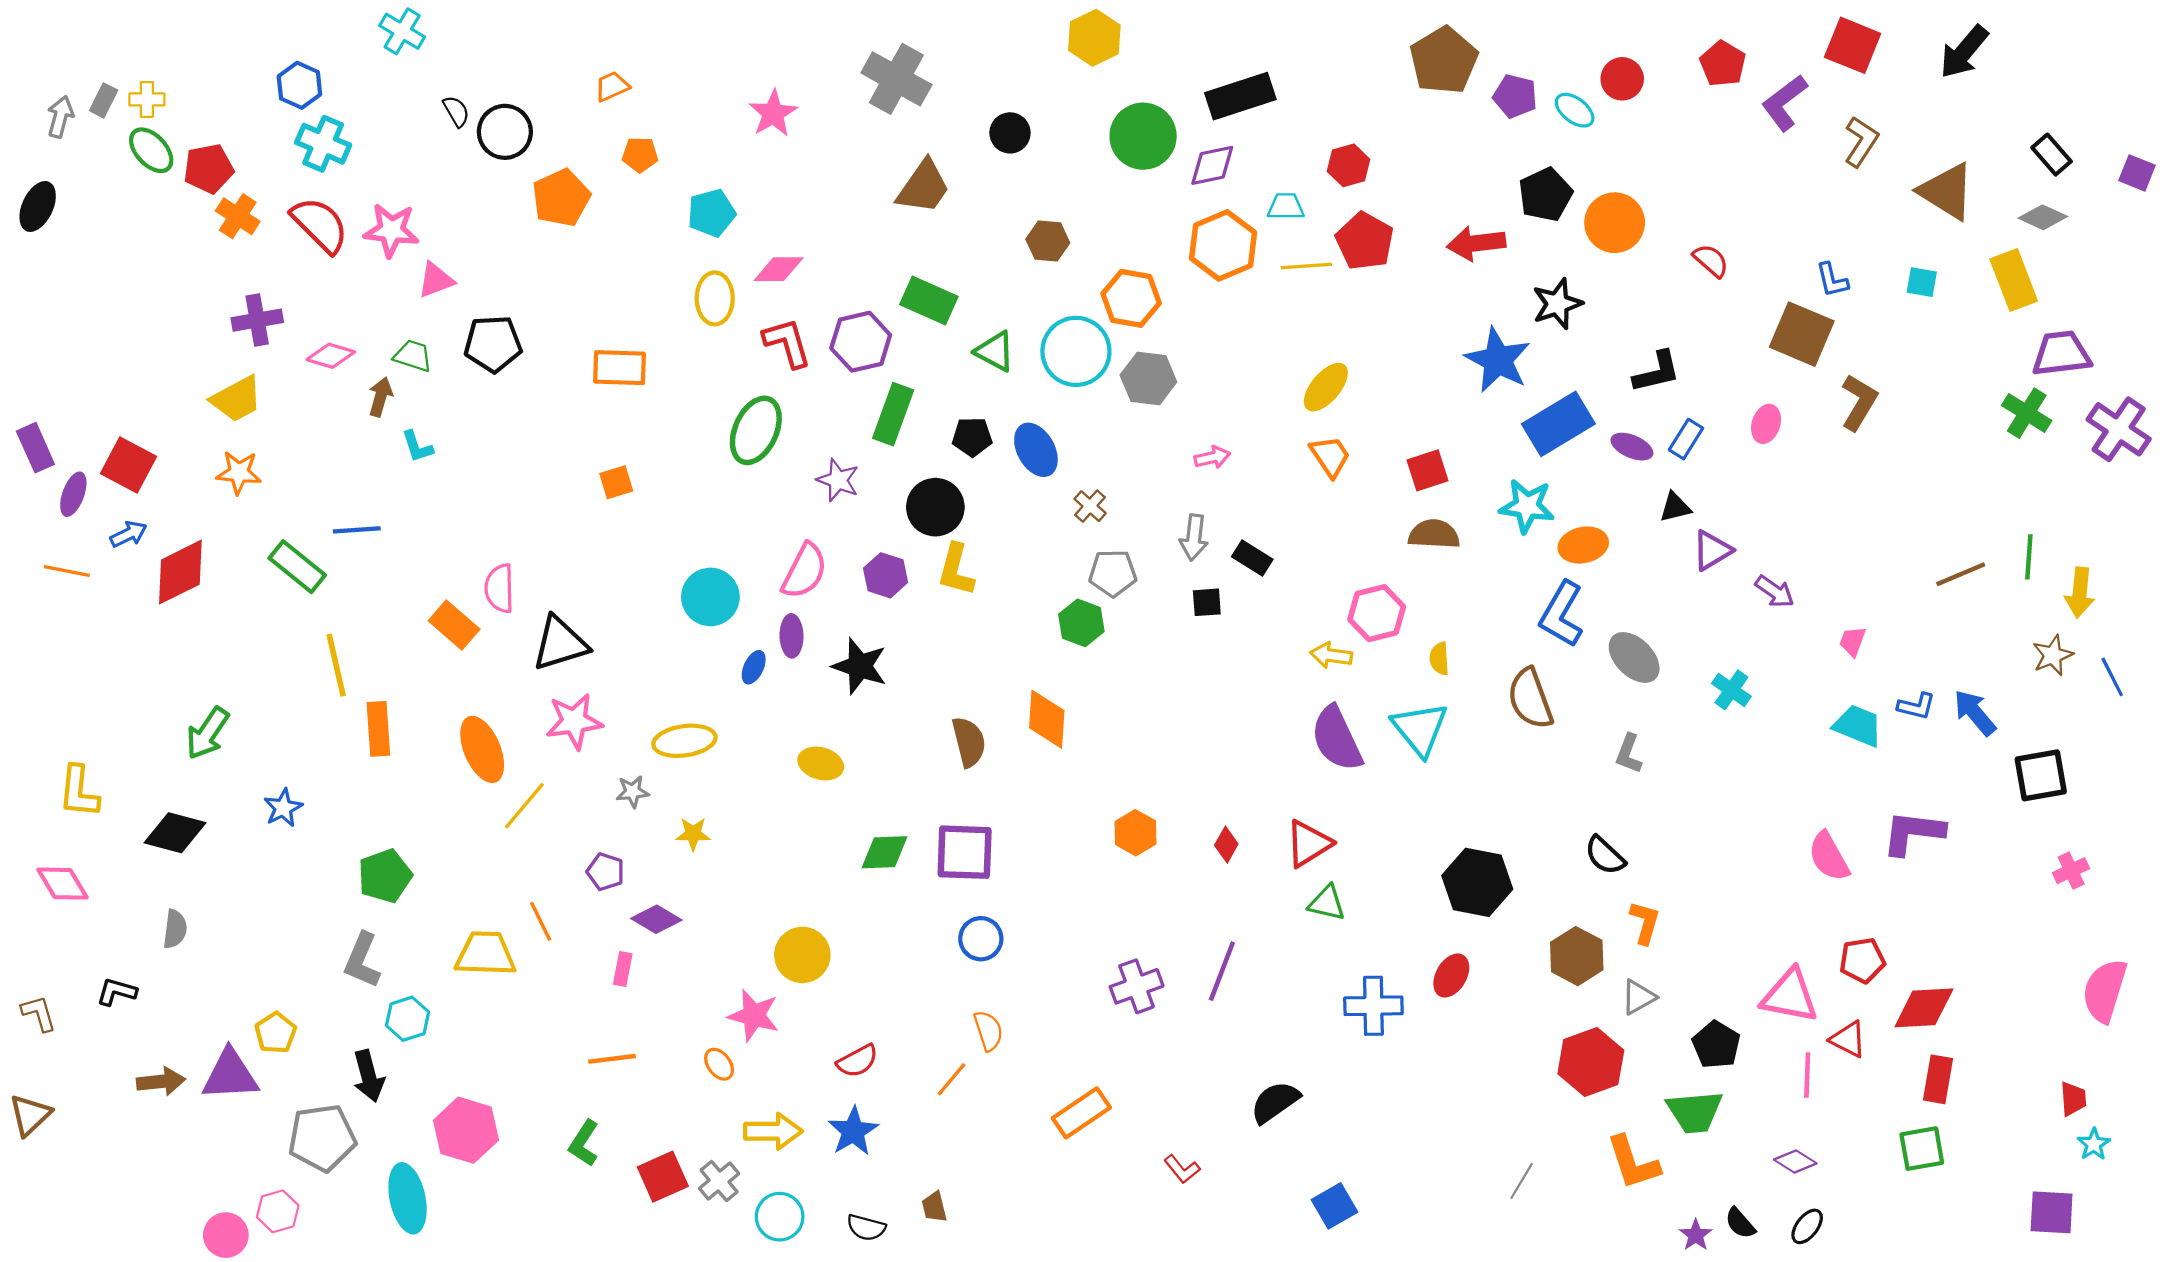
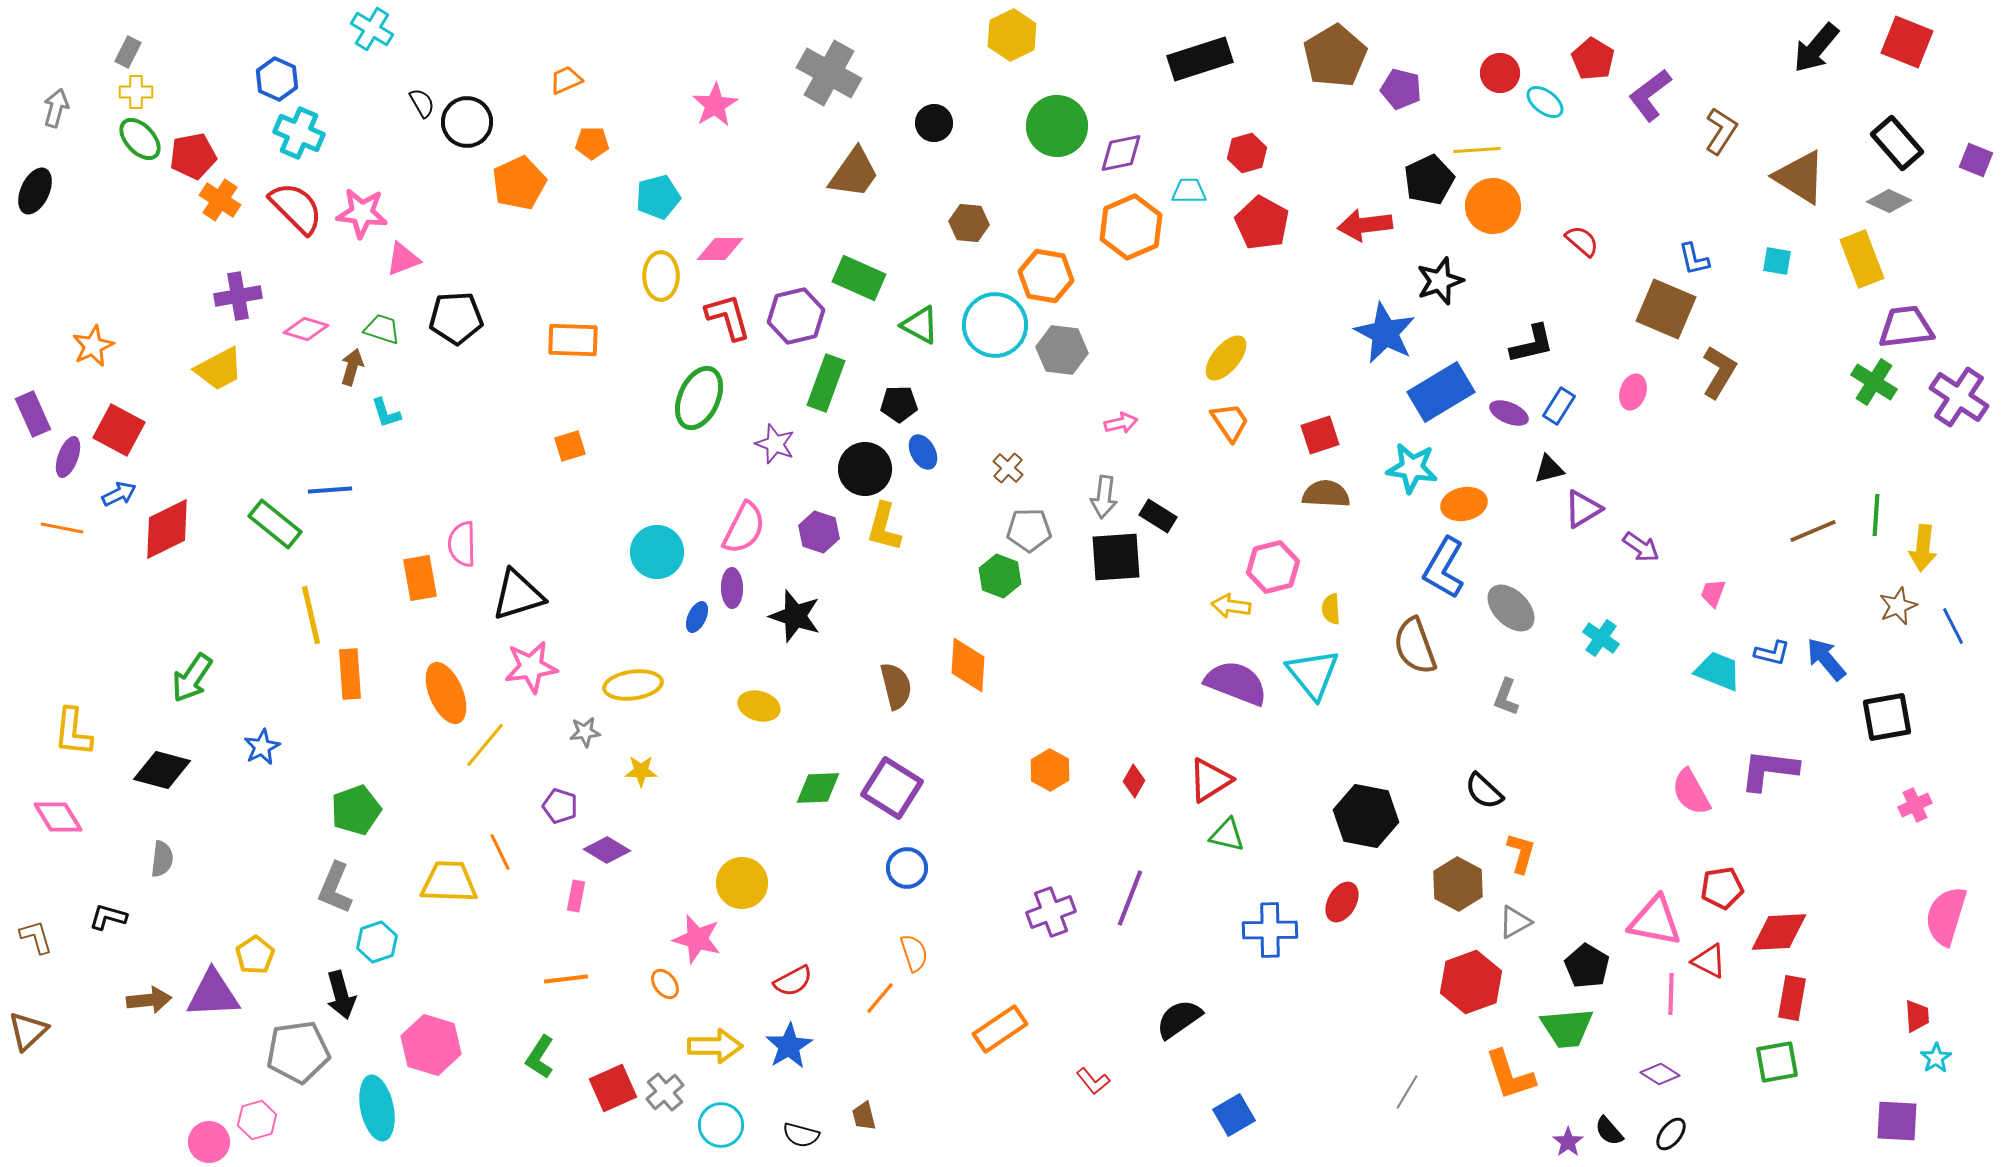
red square: (1853, 45) -> (1907, 42), moved
black rectangle: (1240, 96) -> (1200, 59), moved
gray rectangle: (104, 100) -> (128, 52), moved
cyan ellipse: (1575, 110) -> (1545, 102), moved
black rectangle: (2052, 155) -> (1897, 143), size x1.4
yellow line: (1306, 266) -> (1477, 150), moved
blue ellipse: (1036, 450) -> (923, 452), moved, size x0.7
orange star: (239, 473) -> (93, 346), moved, turned -30
black square: (1207, 602) -> (1116, 557), size x1.8
orange rectangle: (454, 625) -> (420, 578), turned 39
purple semicircle: (1337, 739) -> (1236, 683), turned 136
purple square: (965, 852) -> (892, 788), turned 30

